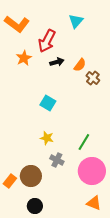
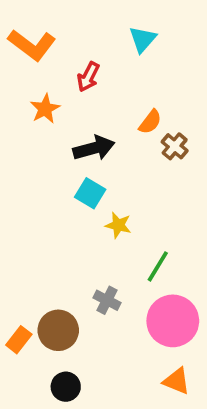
red arrow: (47, 41) -> (88, 77), size x0.7
black arrow: (57, 62) -> (94, 148), moved, size x1.5
yellow star: (47, 138) -> (118, 225), moved

